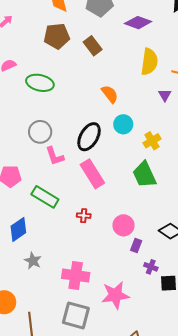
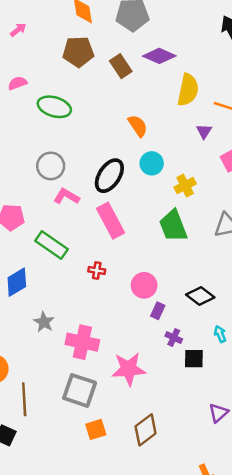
purple diamond: (138, 23) -> (159, 56), moved
pink L-shape: (55, 156) -> (66, 196), turned 135
gray star: (33, 261) -> (44, 322), moved

